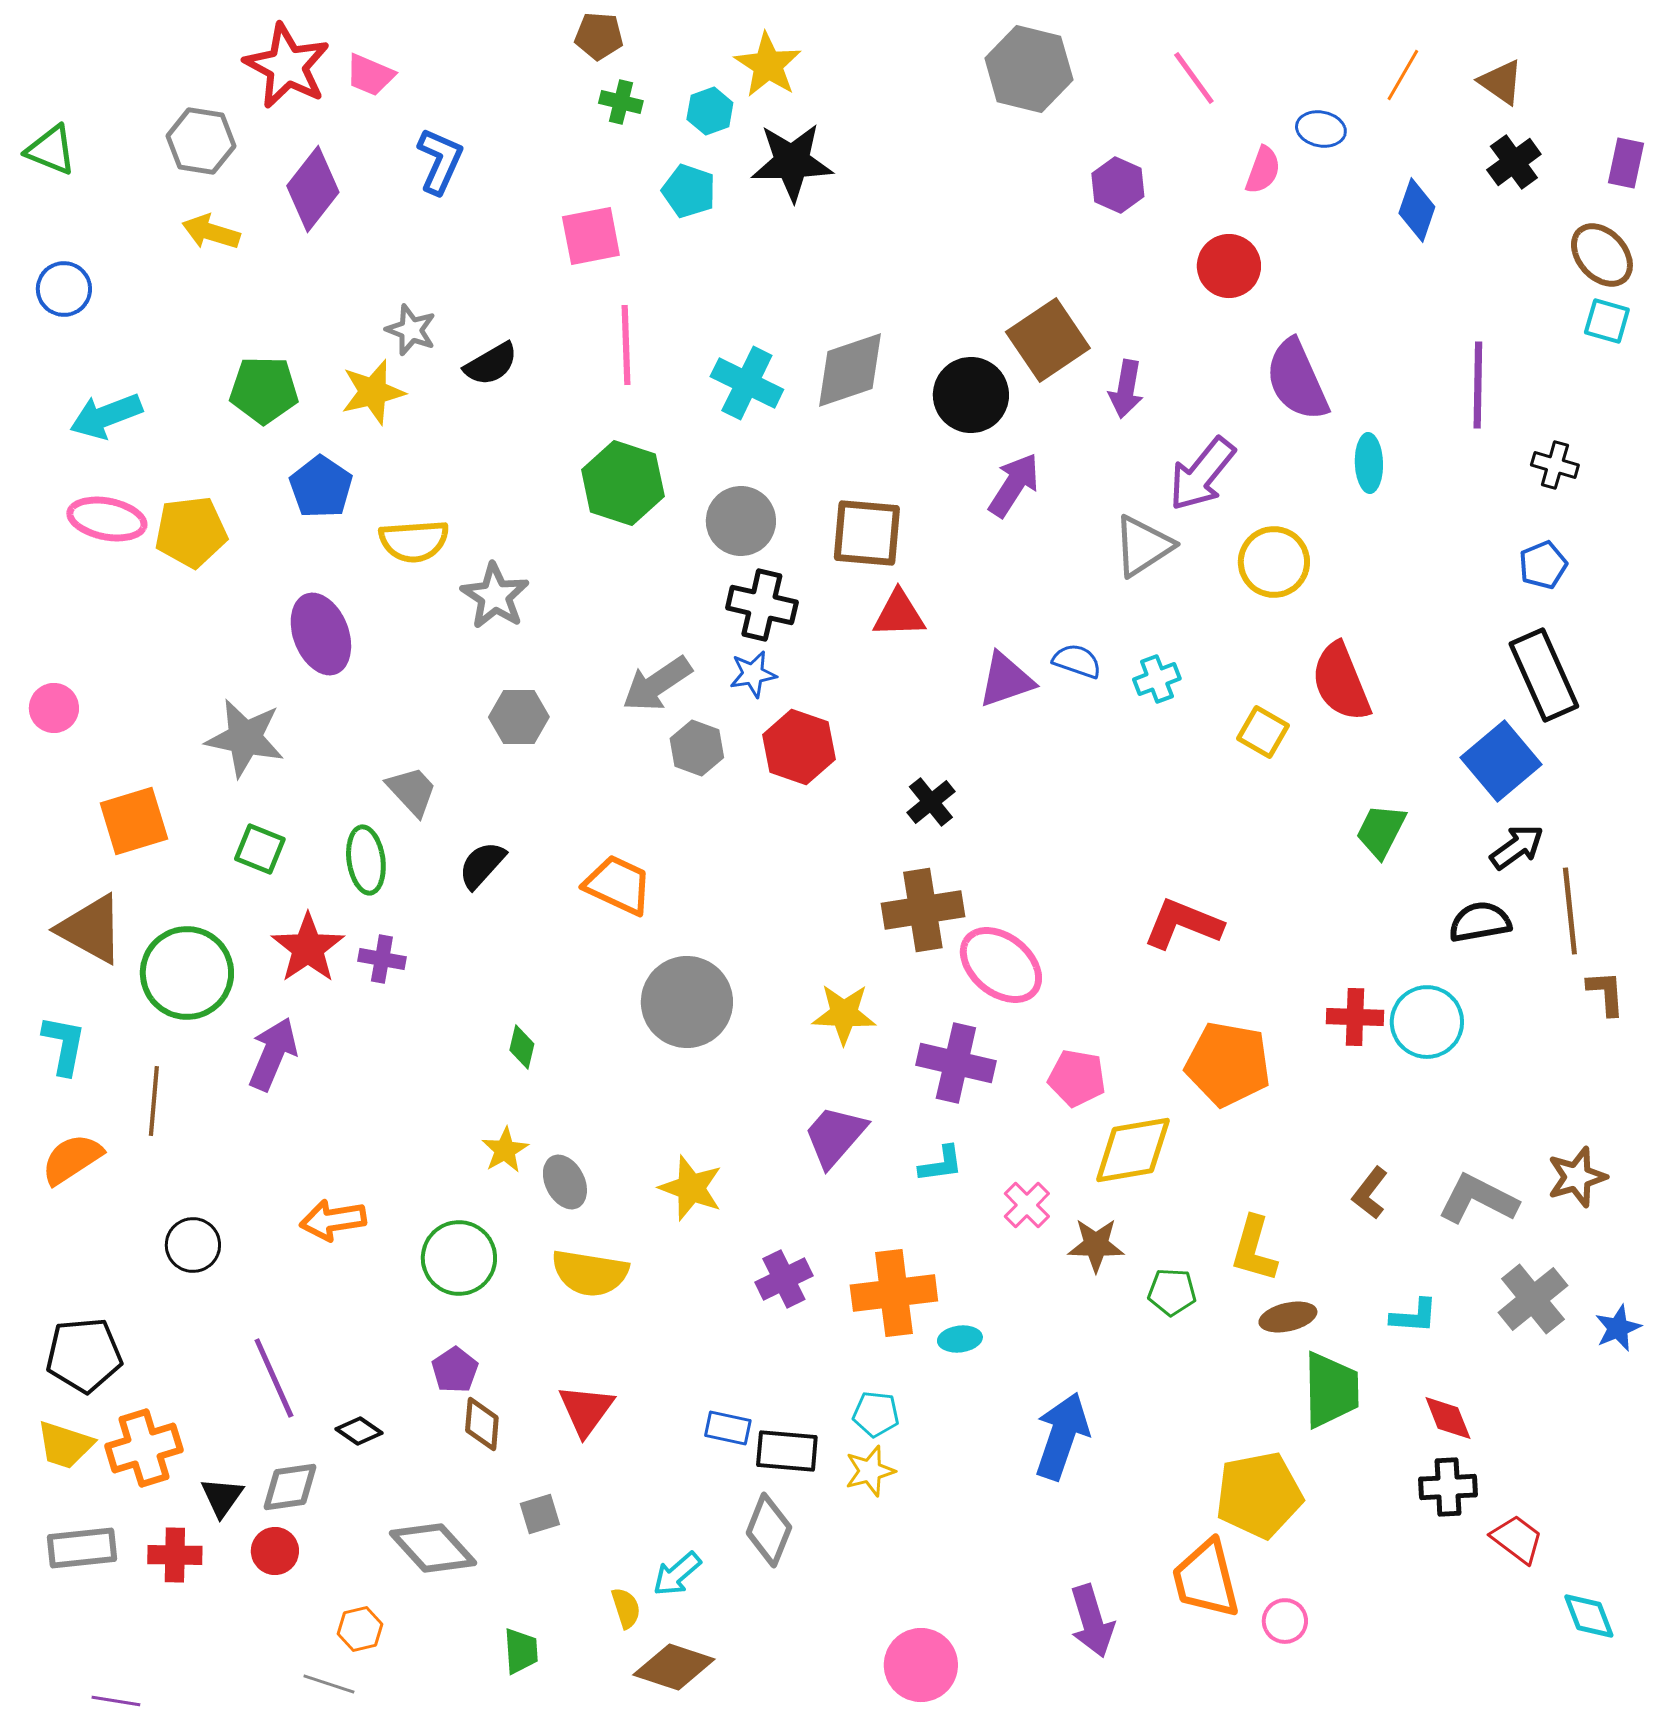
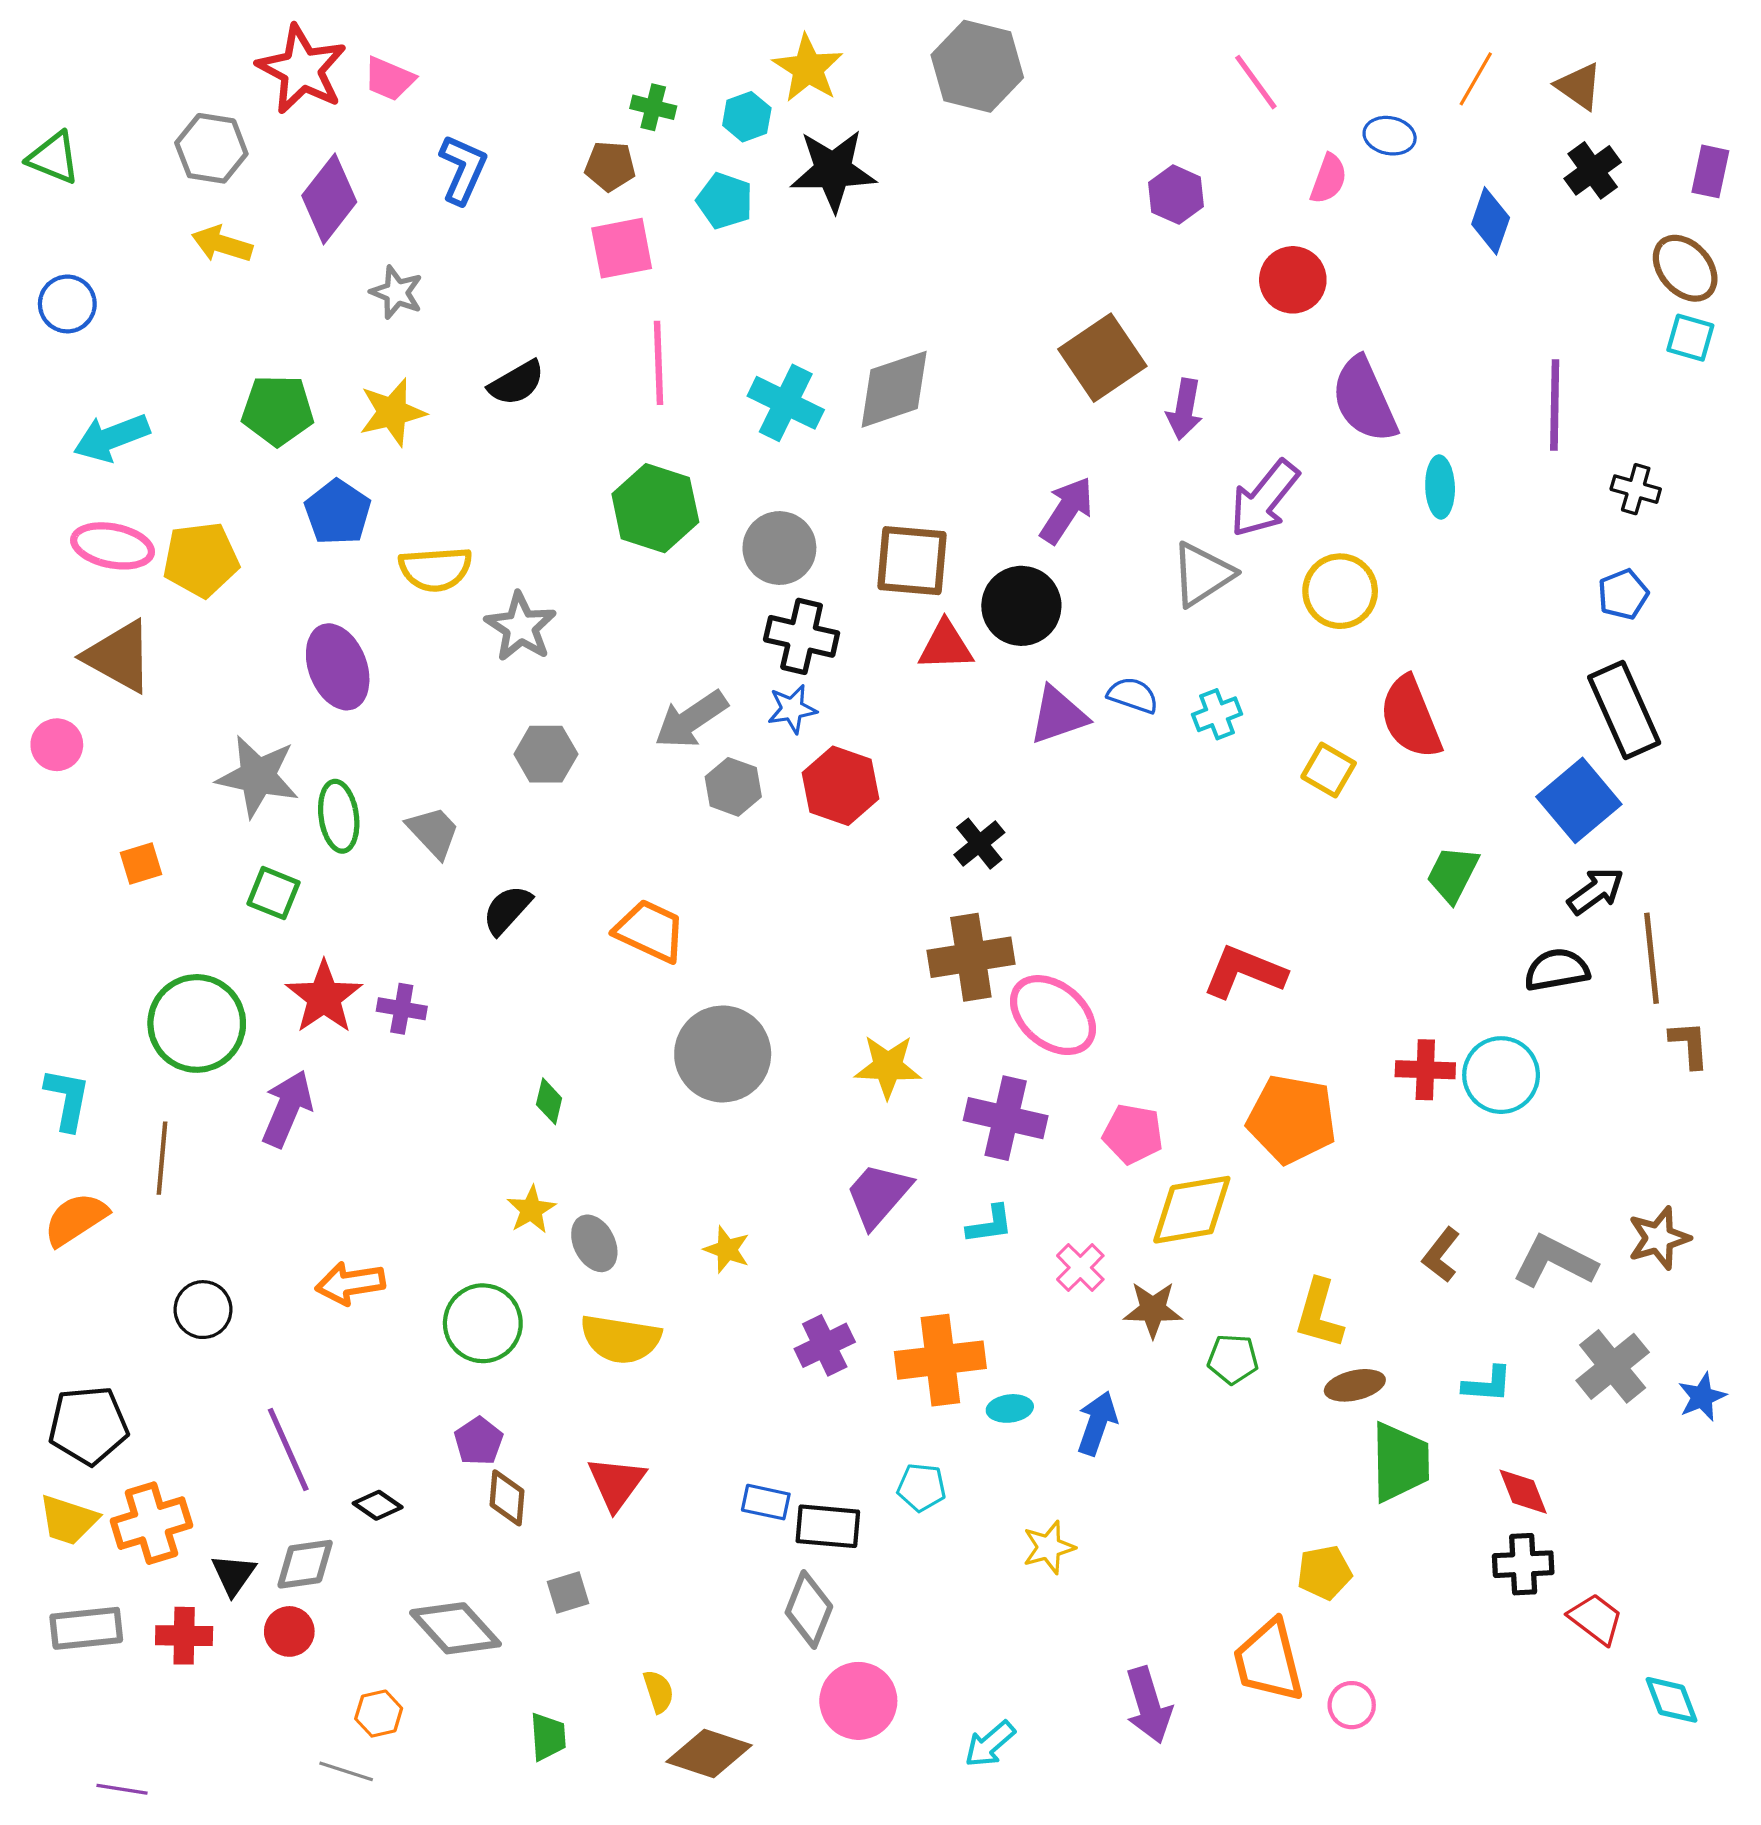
brown pentagon: (599, 36) -> (610, 166), moved
gray hexagon: (1029, 69) -> (977, 66), moved
gray star: (411, 330) -> (397, 292), moved
black circle: (971, 395) -> (1021, 606), moved
orange square: (134, 821) -> (141, 864), size x0.6
green ellipse: (366, 860) -> (339, 816), moved
brown triangle: (91, 929) -> (119, 656), moved
yellow star: (691, 1188) -> (727, 1250), size x0.7
blue arrow: (1062, 1436) -> (1097, 1423), moved, size x0.7
yellow star: (870, 1471) -> (1049, 1547), moved
yellow pentagon: (1259, 1495) -> (1324, 1573), size x0.6
cyan arrow: (677, 1574) -> (990, 1744), moved
pink circle: (921, 1665) -> (858, 1701), moved

